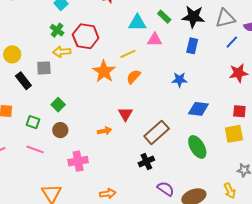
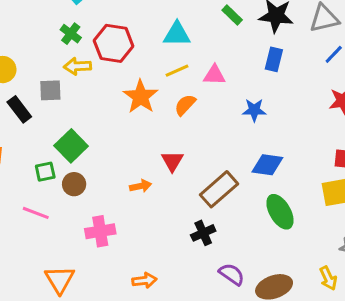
cyan triangle: (137, 23) -> (177, 34), moved
pink triangle: (155, 40) -> (214, 75), moved
green square: (58, 105) -> (71, 146), size x1.5
blue diamond: (198, 109) -> (267, 165), moved
green square: (33, 122) -> (45, 172), moved, turned -32

